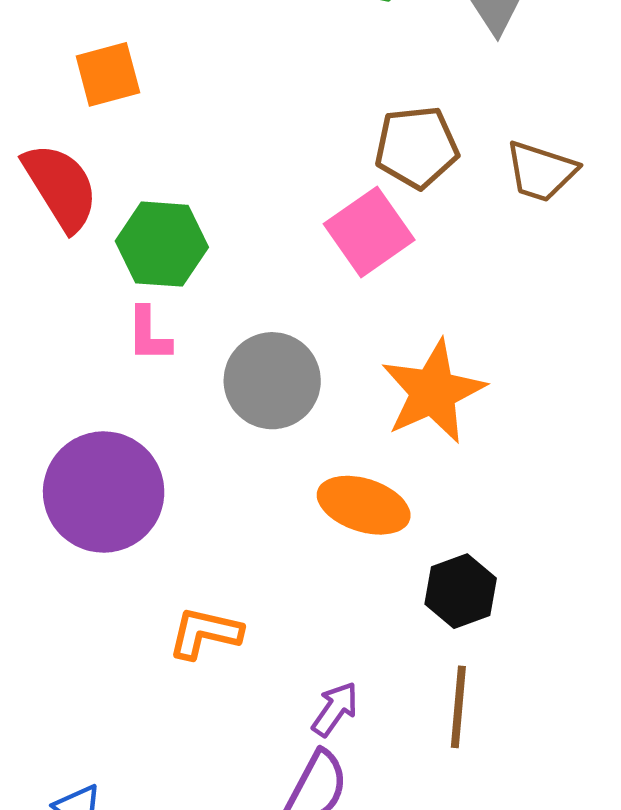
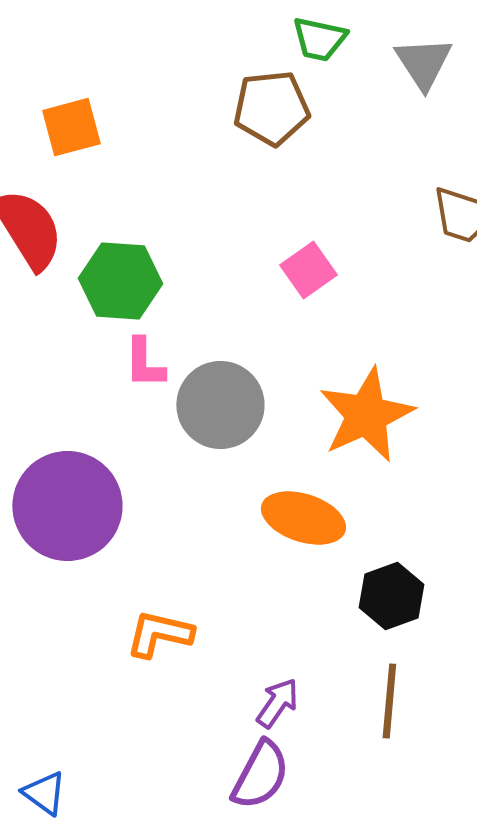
brown pentagon: (417, 147) -> (271, 108), moved
pink square: (369, 232) -> (308, 270), size x0.7
pink L-shape: (149, 334) -> (144, 363), moved

